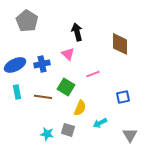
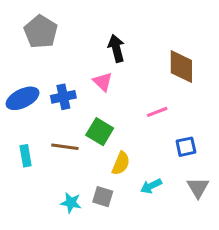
pink line: (93, 74) -> (157, 112), moved
cyan rectangle: (17, 92) -> (26, 156), moved
gray triangle: (130, 135) -> (198, 188), moved

